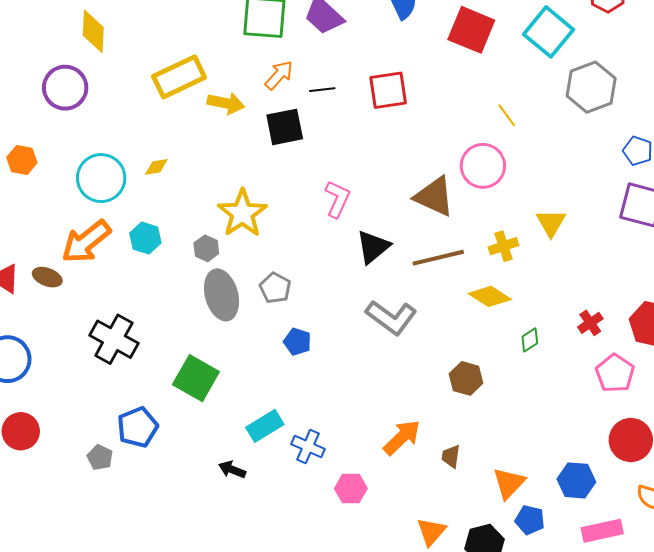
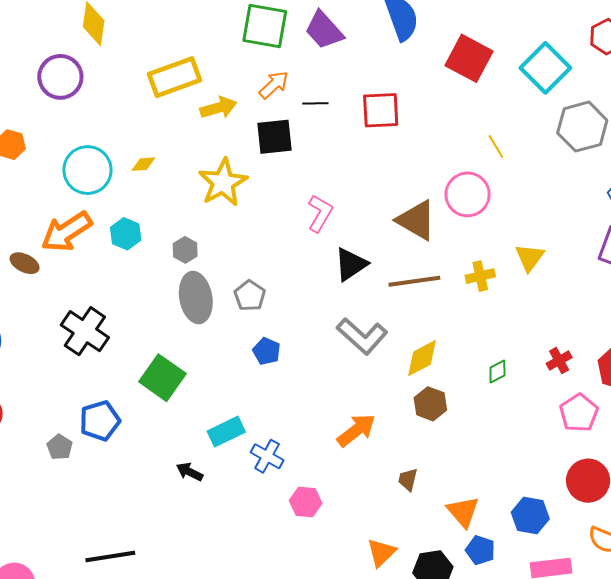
yellow arrow: (226, 103) -> (219, 108), turned -33
yellow star: (242, 213) -> (223, 183), moved
yellow diamond: (490, 296) -> (422, 358), moved, turned -66
orange arrow: (402, 437) -> (356, 430), moved
orange triangle: (509, 483) -> (463, 512), turned -30

